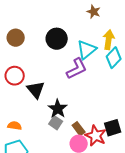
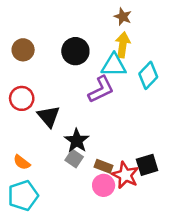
yellow arrow: (109, 40) -> (123, 45), moved
cyan triangle: (87, 50) -> (114, 65), turned 40
orange semicircle: (15, 126) -> (22, 162), turned -152
brown rectangle: (79, 129) -> (104, 166), turned -32

